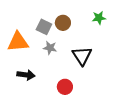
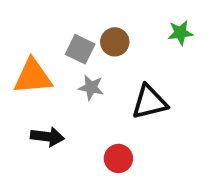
black triangle: (82, 56) -> (149, 102), turned 50

